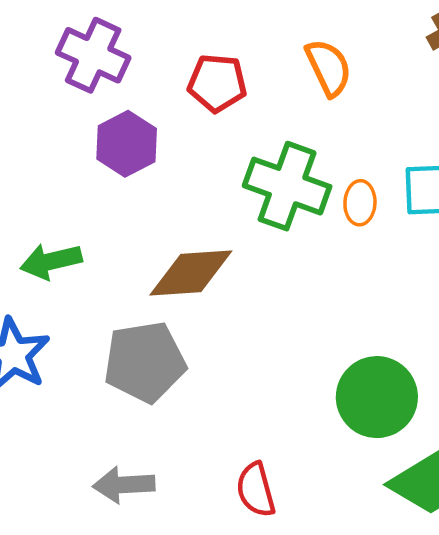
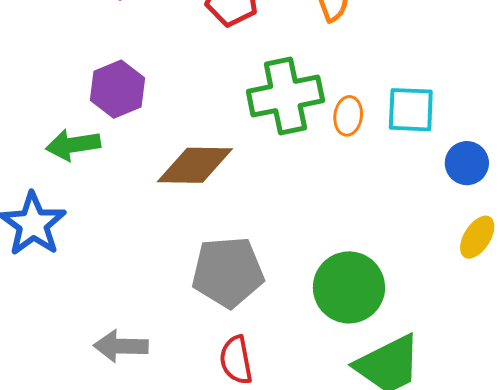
purple hexagon: (127, 144) -> (118, 89), moved
green cross: (287, 186) -> (285, 96), turned -36
gray pentagon: (145, 362) -> (228, 272), moved

